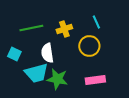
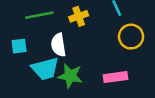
yellow circle: (89, 46) -> (131, 37), moved
cyan square: (14, 54) -> (19, 46), turned -32

